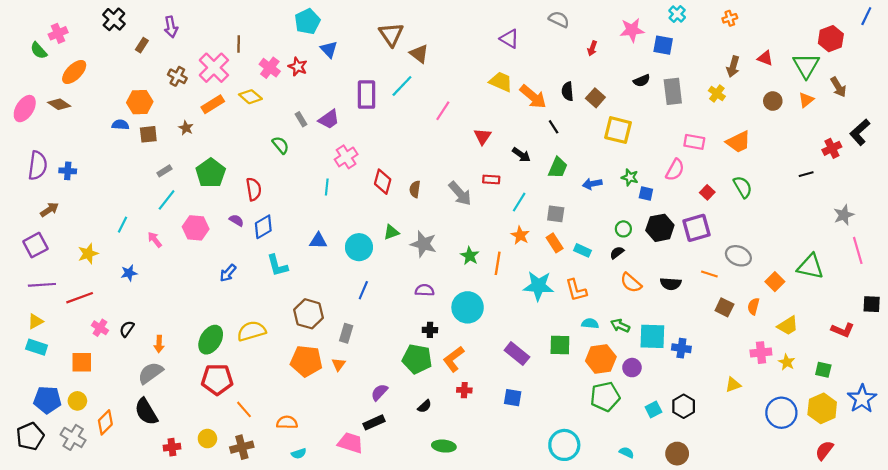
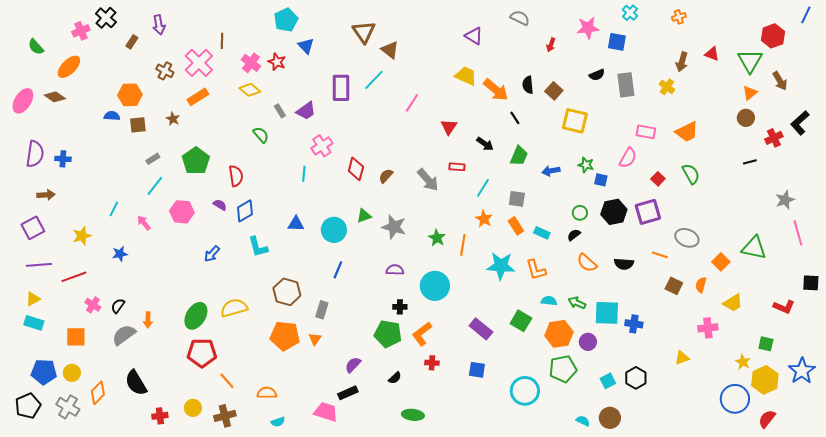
pink cross: (58, 33) -> (81, 31), moved
yellow diamond: (250, 97) -> (250, 90), moved
brown circle: (773, 101) -> (746, 118), moved
brown semicircle: (415, 189) -> (386, 176), turned 35
brown arrow: (49, 210) -> (46, 195), turned 30
green square: (560, 345) -> (521, 321), turned 30
yellow star: (787, 362) -> (743, 362), moved
gray semicircle: (150, 373) -> (124, 335), moved
blue circle: (781, 413) -> (735, 399), moved
cyan circle: (564, 445) -> (525, 391), moved
brown circle: (677, 454) -> (610, 418), moved

